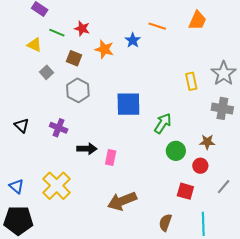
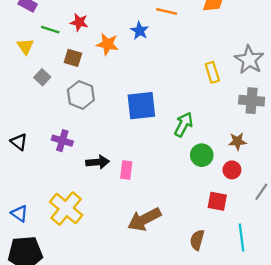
yellow triangle: (34, 45) -> (25, 46), turned 35

